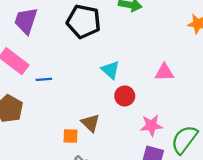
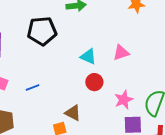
cyan triangle: (110, 70) -> (88, 57), moved
blue line: (44, 79) -> (33, 88), moved

